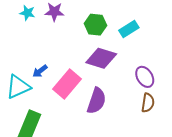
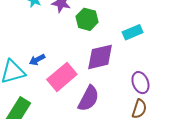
green hexagon: (95, 25) -> (87, 19), moved
purple diamond: (101, 58) -> (100, 57), turned -40

